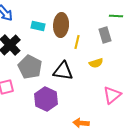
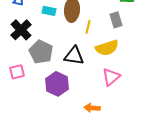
yellow semicircle: (96, 63) -> (107, 48), size x1.6
pink triangle: (112, 95) -> (111, 77), moved

